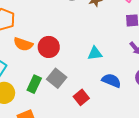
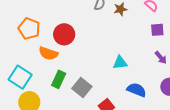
red circle: (49, 47) -> (64, 34), moved
green rectangle: (34, 84) -> (59, 79), moved

